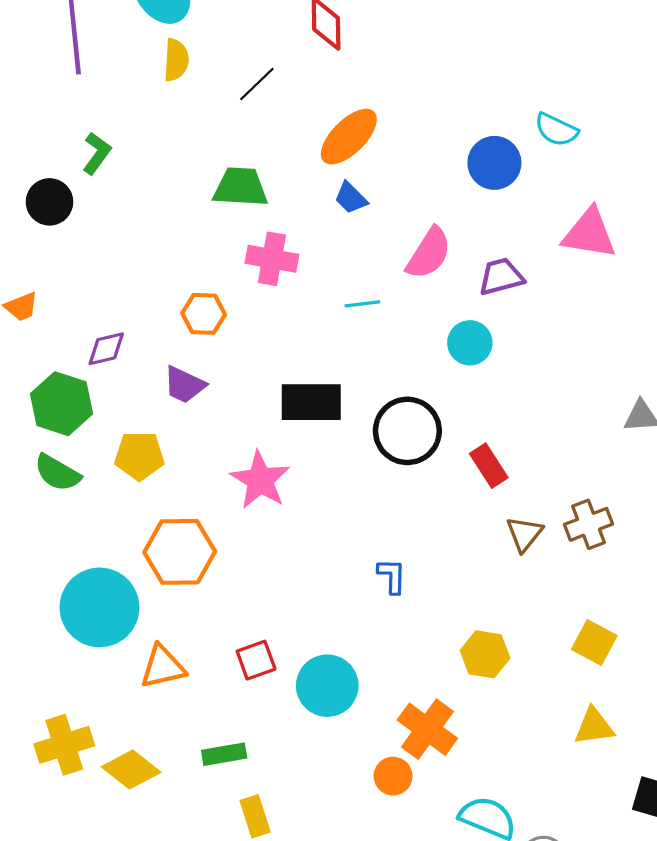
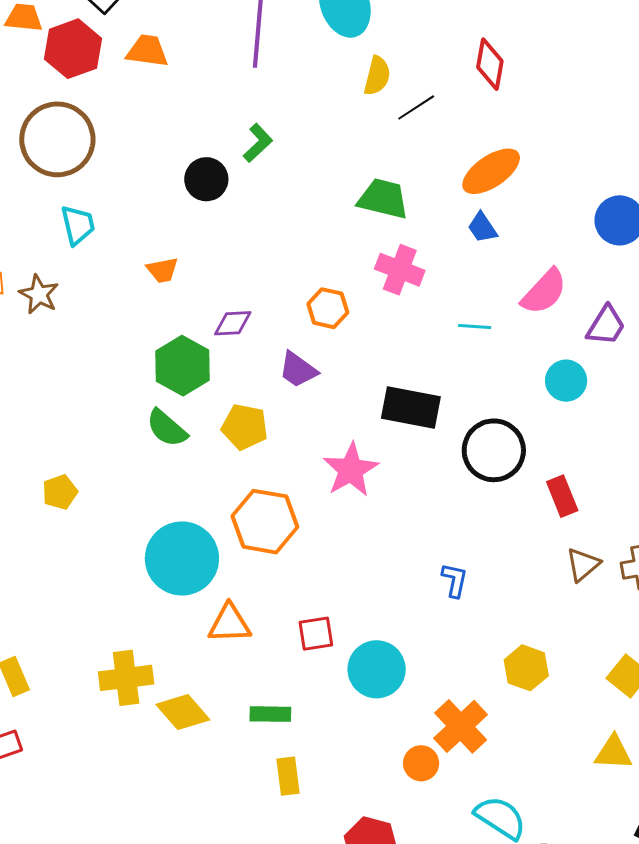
yellow semicircle: (176, 60) -> (377, 76), moved
purple trapezoid: (501, 277) -> (606, 326), turned 126

